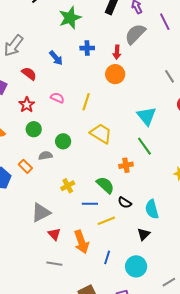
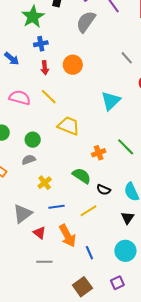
green star: (70, 18) -> (33, 17), moved
red arrow: (117, 52) -> (45, 68), moved
pink semicircle: (57, 98) -> (20, 98), size x1.5
yellow line: (86, 102) -> (49, 97), turned -54
cyan triangle: (147, 116) -> (111, 101), turned 35
green line: (144, 146) -> (126, 147), moved
gray semicircle: (45, 156) -> (29, 160), moved
blue line: (90, 204) -> (57, 207), moved
blue line: (107, 257) -> (89, 253), moved, turned -32

